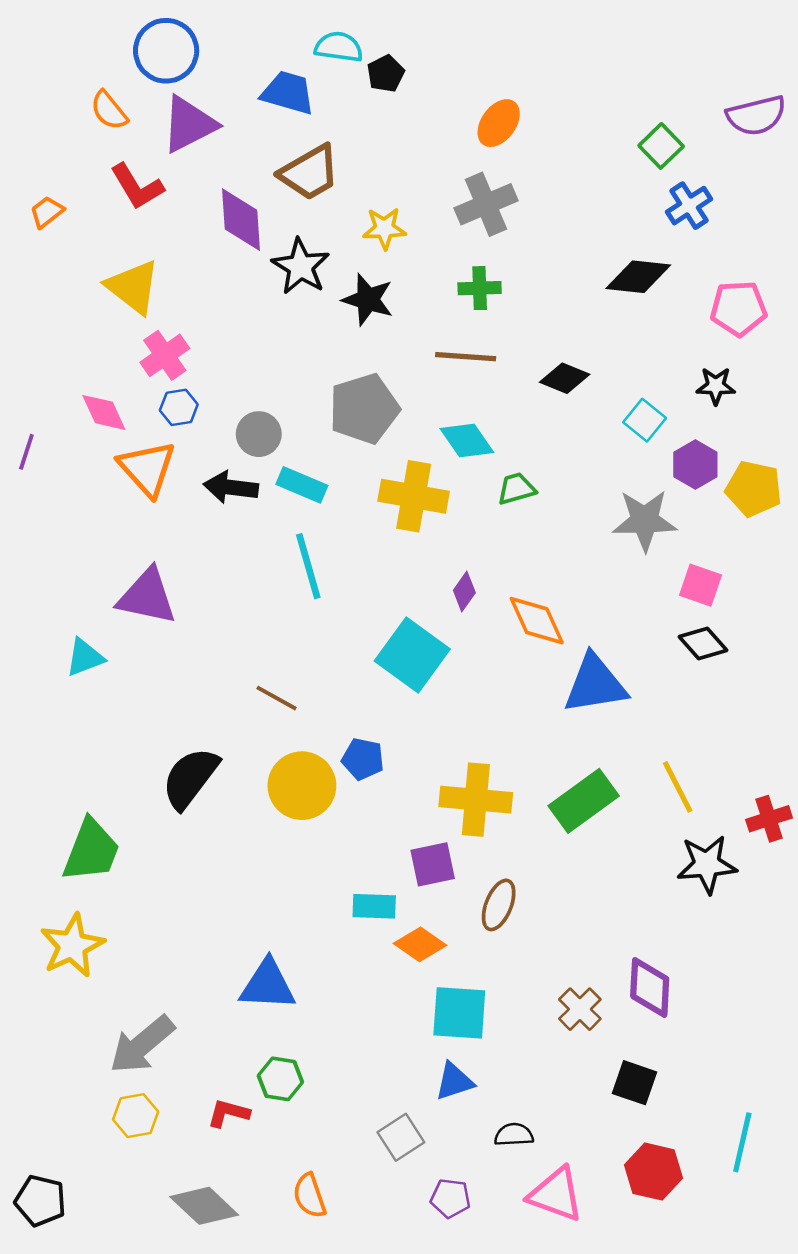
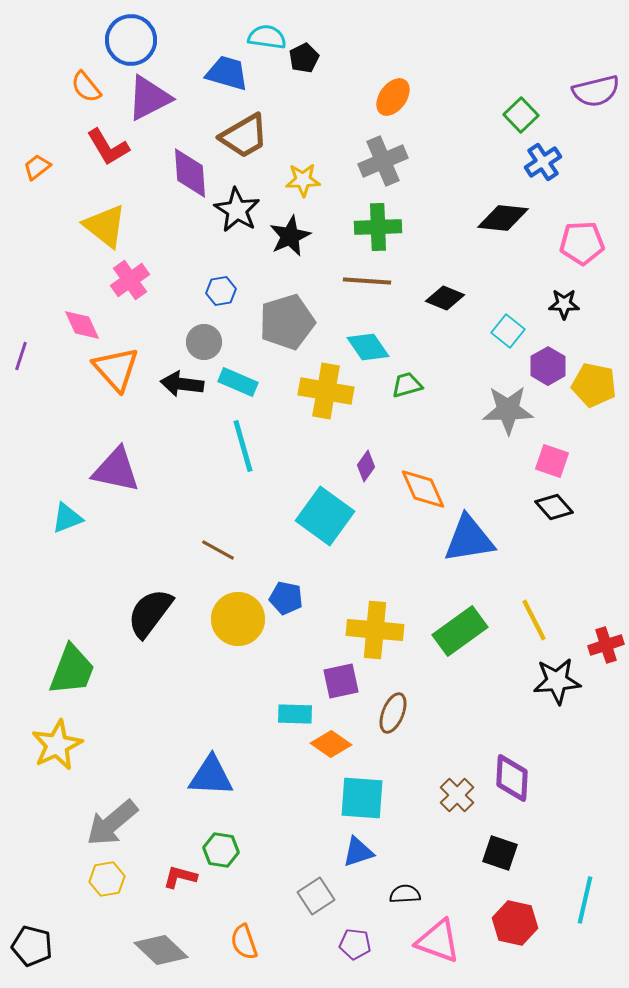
green cross: (480, 288) -> (378, 227), size x1.4
black star: (368, 300) -> (290, 236), turned 30
blue hexagon: (179, 407) -> (221, 291), moved

